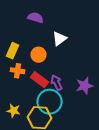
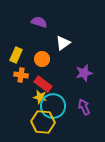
purple arrow: (56, 83) -> (84, 107), moved
purple star: (84, 86) -> (84, 73), moved
yellow star: (14, 111) -> (40, 97), moved

